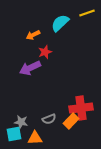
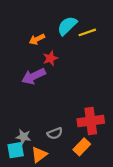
yellow line: (87, 13) -> (87, 32), moved
orange rectangle: (71, 121) -> (82, 147), moved
orange triangle: (35, 138) -> (39, 155), turned -35

